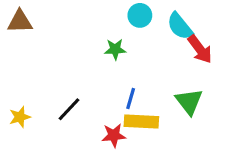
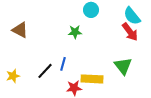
brown triangle: (20, 22) -> (20, 30), moved, turned 30
cyan semicircle: (180, 26) -> (132, 16), moved
blue line: (131, 98) -> (63, 64), moved

